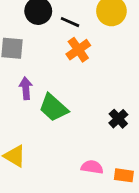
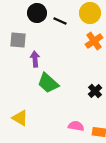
orange cross: (78, 50) -> (94, 41), moved
purple arrow: (26, 88) -> (35, 59), moved

